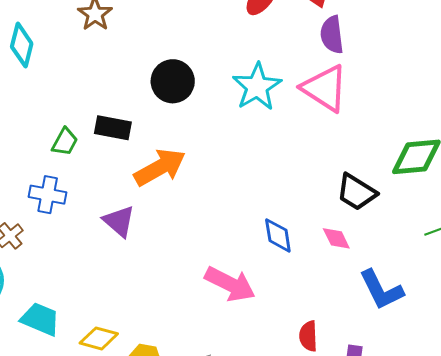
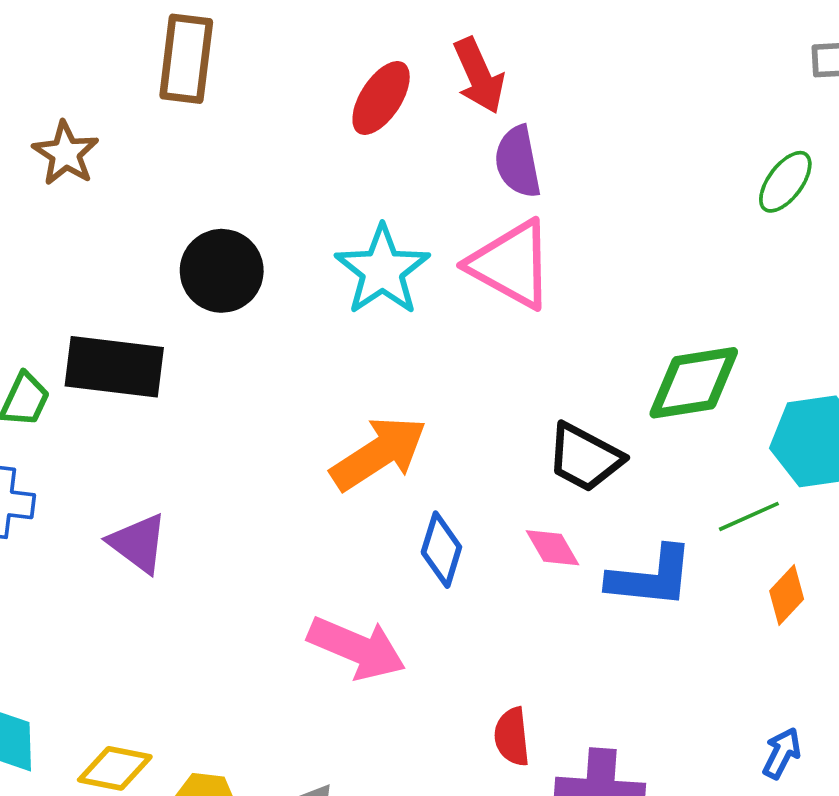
black rectangle: (113, 128) -> (114, 367), size x1.4
orange arrow: (160, 167) -> (379, 453), moved
blue diamond: (278, 235) -> (441, 550), turned 30
blue L-shape: (381, 290) -> (651, 577), moved, turned -54

